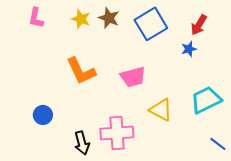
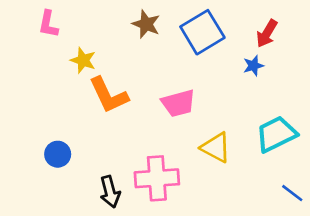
yellow star: (81, 19) -> (83, 60), moved

